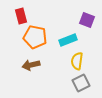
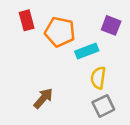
orange pentagon: (35, 37) -> (60, 32), moved
brown arrow: (31, 65) -> (43, 98), moved, turned 144

